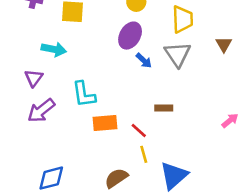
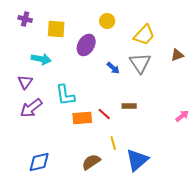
yellow trapezoid: (183, 19) -> (144, 35), turned 45
purple ellipse: (130, 36) -> (86, 45), moved
brown triangle: (224, 44) -> (177, 55), turned 40
red line: (139, 131) -> (104, 114), moved

